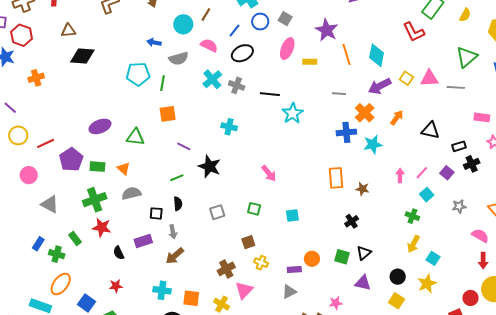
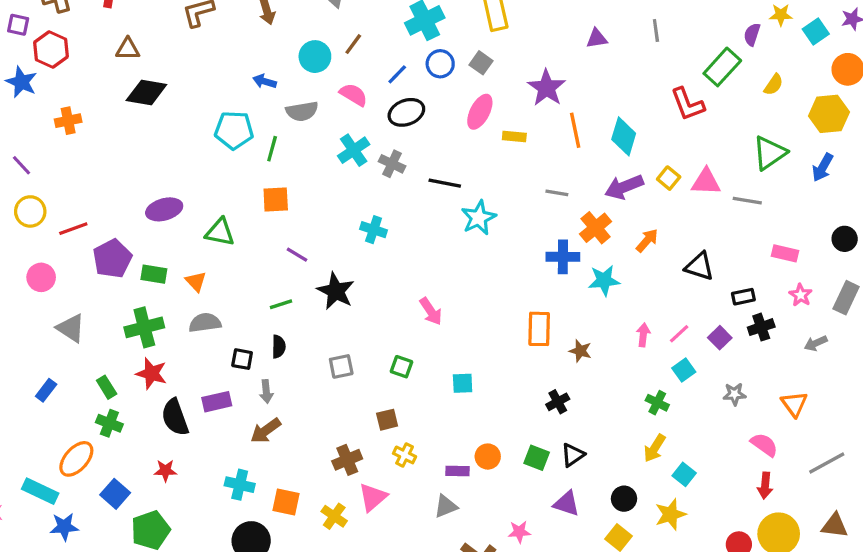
black semicircle: (119, 253) -> (175, 417), size x1.6
green cross: (57, 254) -> (109, 423), moved

